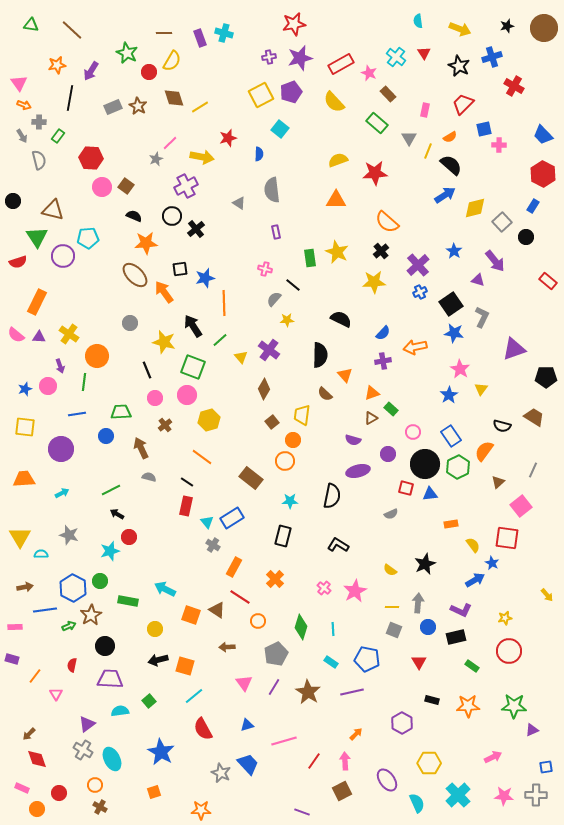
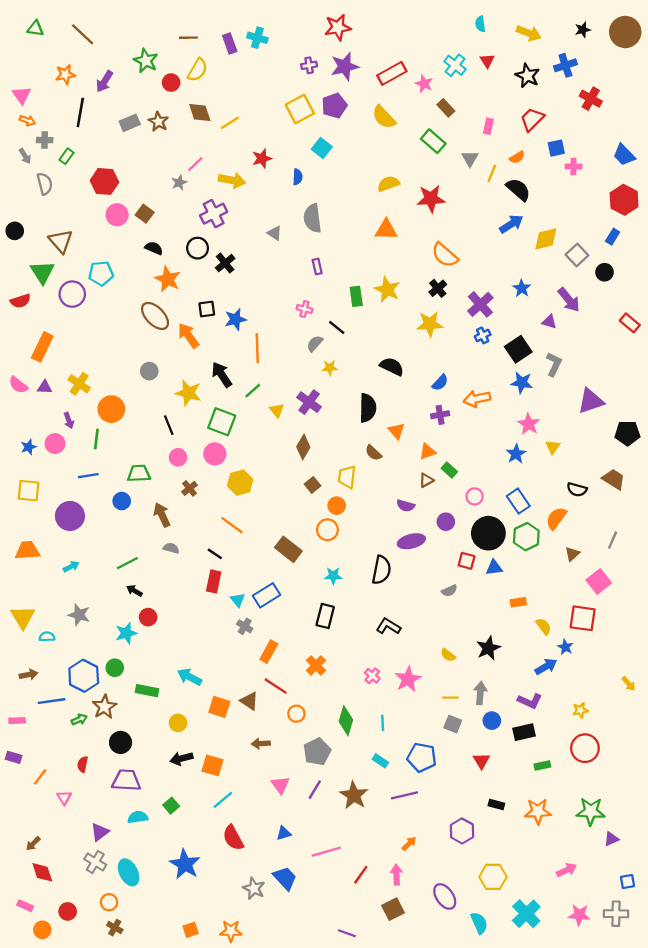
brown triangle: (53, 210) -> (61, 241), turned 35
orange star: (146, 243) -> (168, 279), turned 30
green rectangle: (472, 666) -> (542, 765), turned -48
orange square: (154, 792) -> (191, 930), moved

